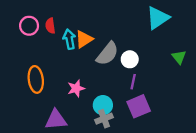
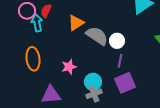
red semicircle: (50, 26) -> (46, 11), turned 32
cyan arrow: (69, 39) -> (37, 23), moved
gray semicircle: (107, 54) -> (97, 36), turned -95

